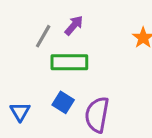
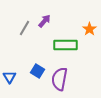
green rectangle: (69, 62) -> (65, 45), moved

